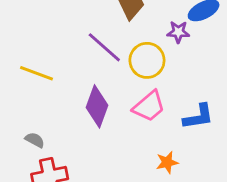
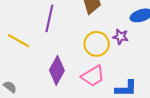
purple star: (178, 32) -> (120, 37), moved
purple line: (104, 47) -> (49, 18), moved, turned 52

